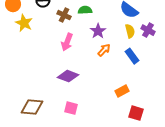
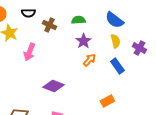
green semicircle: (85, 10) -> (78, 20), moved
purple cross: (148, 30) -> (139, 48), moved
pink arrow: (67, 42) -> (29, 52), moved

